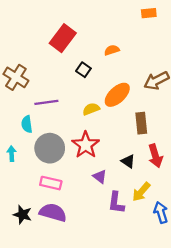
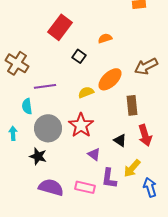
pink rectangle: (51, 183) -> (85, 187), moved
black star: (22, 215) -> (38, 156), moved

